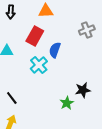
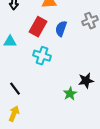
blue semicircle: (55, 50) -> (61, 29), moved
cyan cross: (39, 65) -> (42, 56), turned -30

